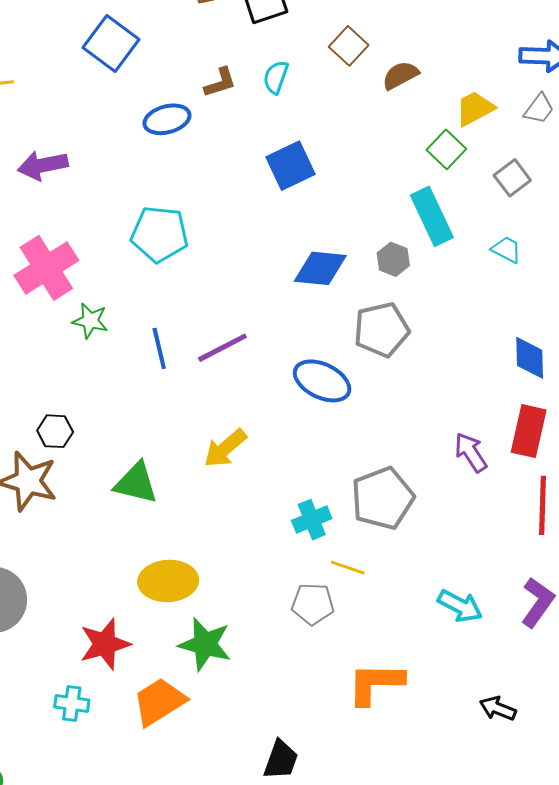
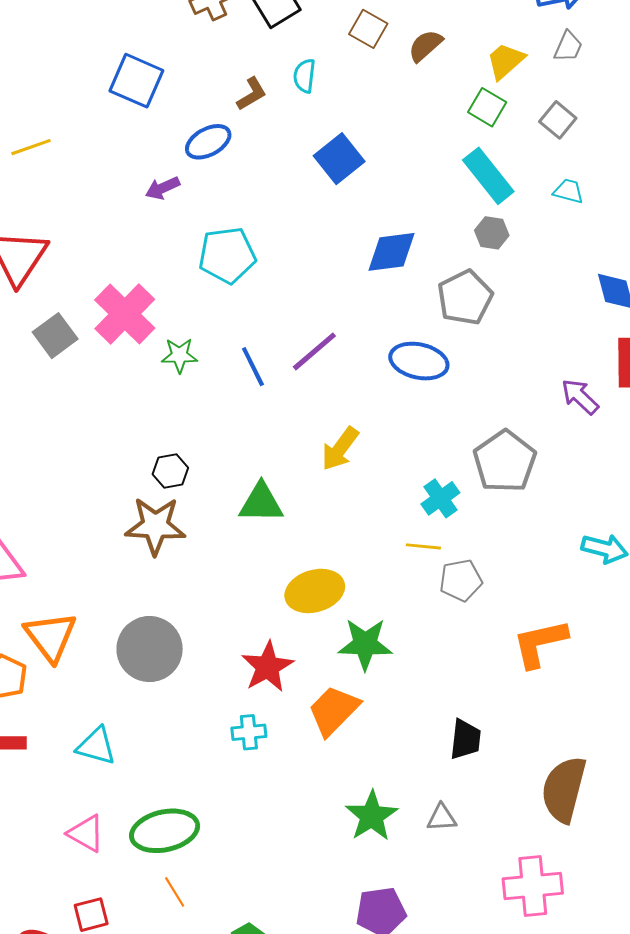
purple arrow: (43, 165) -> (163, 188), moved, size x0.7
gray hexagon: (393, 259) -> (492, 233), moved
yellow line: (348, 568) -> (423, 546), moved

